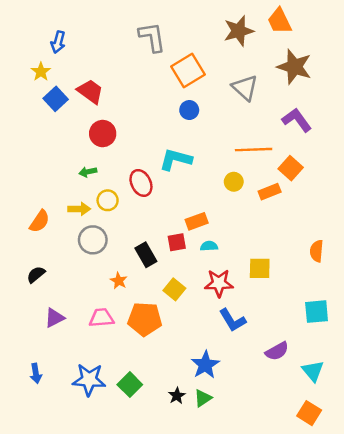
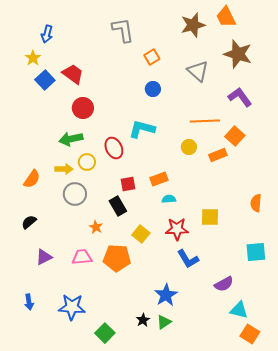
orange square: (188, 70) -> (152, 57), size x0.6
green arrow: (88, 172) -> (71, 139), size x1.6
red square: (177, 242) -> (128, 184), moved
cyan triangle: (313, 371) -> (239, 310), moved, turned -36
green square: (130, 385) -> (105, 333), moved

